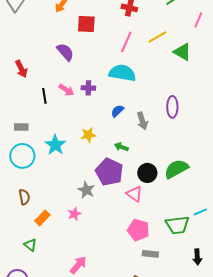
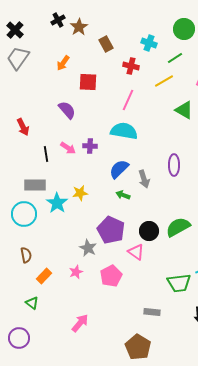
yellow line: (157, 37) -> (164, 81), moved
blue semicircle: (117, 111) -> (119, 169), size x1.5
gray rectangle: (21, 127) -> (35, 185), moved, size x1.5
yellow star: (88, 135) -> (80, 193), moved
green arrow: (121, 147) -> (123, 195), moved
pink pentagon: (138, 230) -> (111, 276), moved, turned 30

